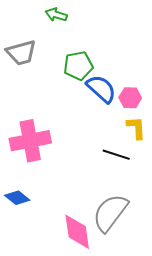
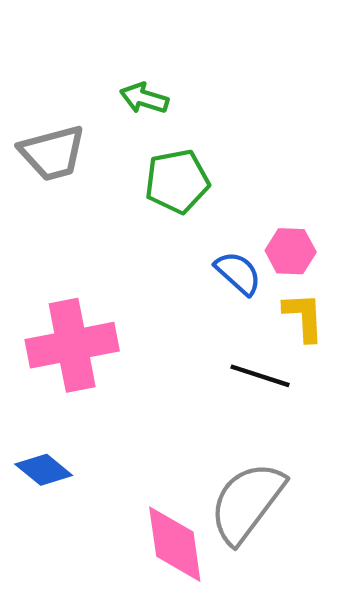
green arrow: (56, 15) -> (144, 98), moved
blue semicircle: (101, 89) -> (238, 273), moved, size x0.7

